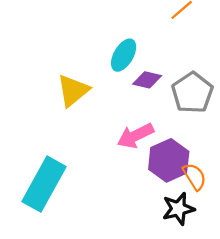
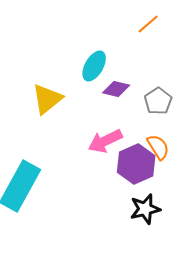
gray pentagon: (192, 93) -> (158, 101), size x0.7
orange semicircle: (194, 177) -> (158, 147), moved

